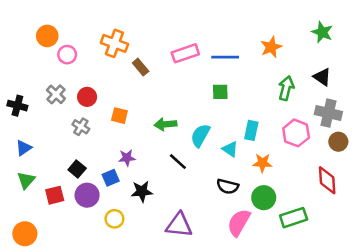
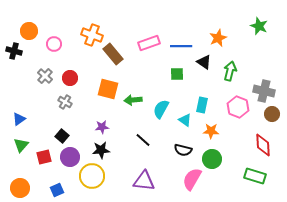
orange circle: (47, 36) -> (29, 31), moved
brown rectangle: (141, 67) -> (113, 54), size x1.5
black triangle: (322, 77) -> (204, 62), moved
black cross: (17, 106) -> (14, 51), moved
orange square: (119, 116) -> (108, 89), moved, size x1.5
black line: (178, 162) -> (143, 140), moved
blue square: (111, 178) -> (57, 190), moved
black star: (142, 191) -> (101, 150), moved
green rectangle: (294, 218) -> (255, 176), moved, turned 35
yellow circle: (114, 219) -> (92, 176), size x1.6

